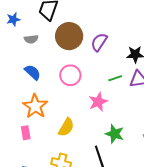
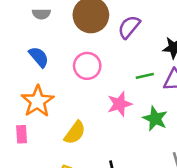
green star: (115, 134) -> (155, 119), moved

